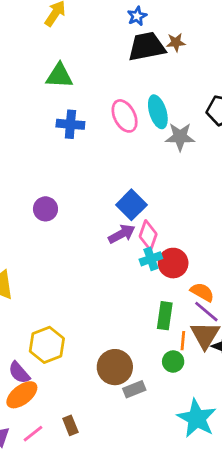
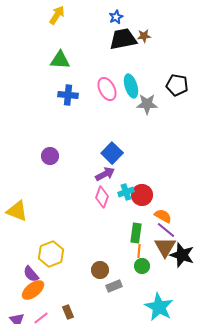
pink diamond: (148, 235) -> (102, 197), moved
orange line: (183, 341) -> (139, 251), moved
brown circle: (115, 367) -> (100, 270), size x0.7

